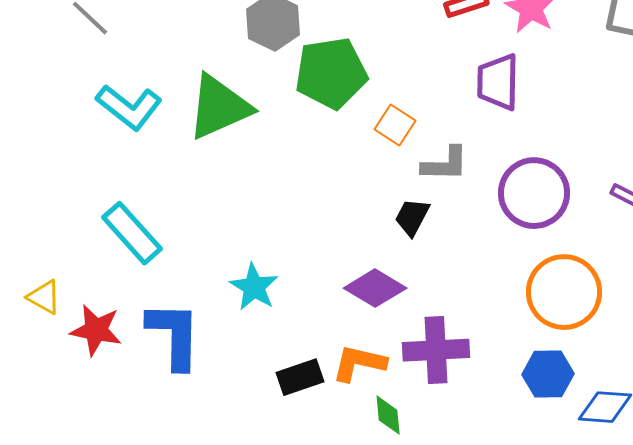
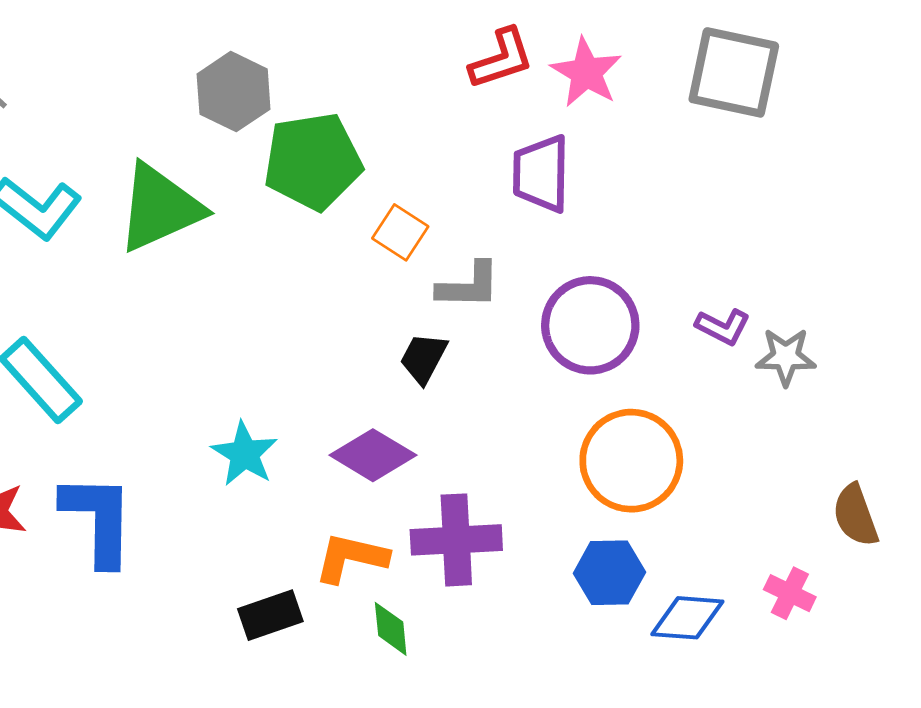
cyan star: (254, 287) -> (244, 454), moved
black rectangle: (300, 377) -> (270, 615), moved

